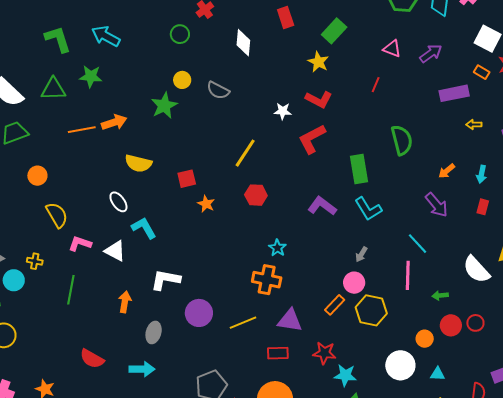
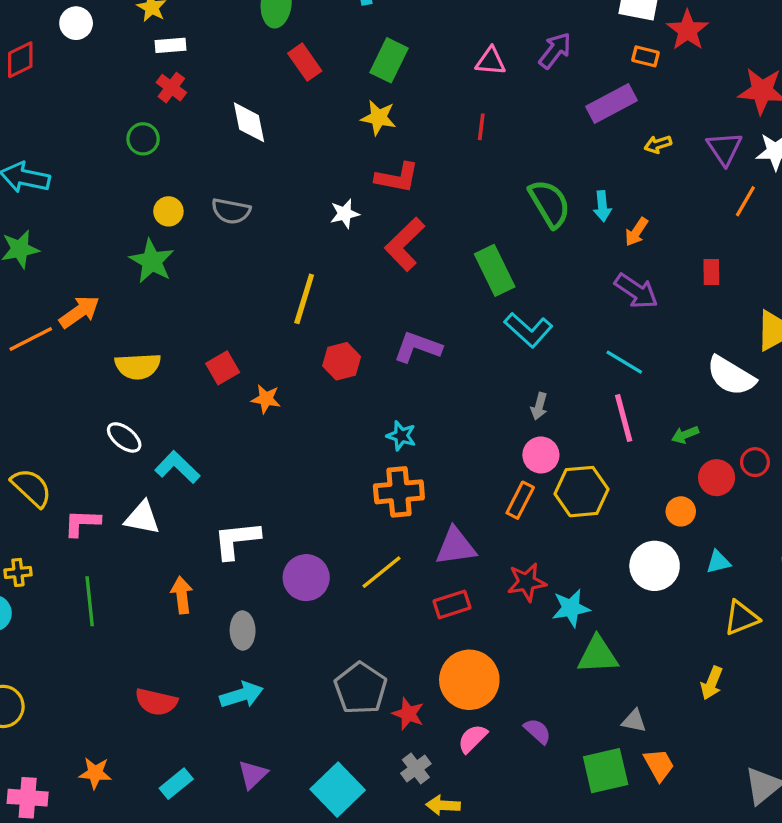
cyan arrow: (482, 174) -> (602, 206), moved
purple L-shape: (322, 206) -> (418, 347), moved

